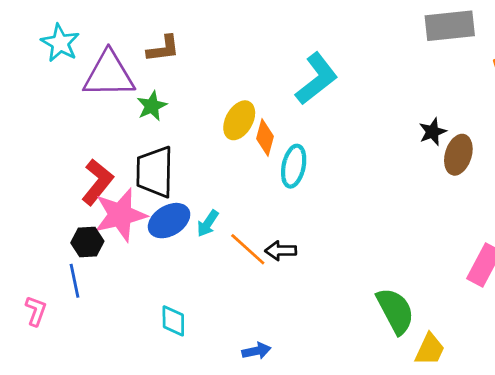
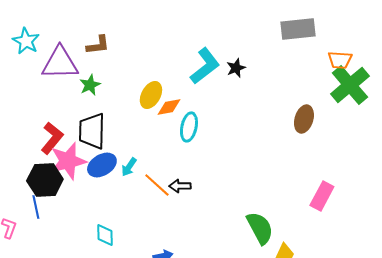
black star: (433, 132) -> (236, 68), moved
orange diamond: (265, 137) -> (169, 107), turned 65
black hexagon: (87, 242) -> (45, 180), size x1.6

